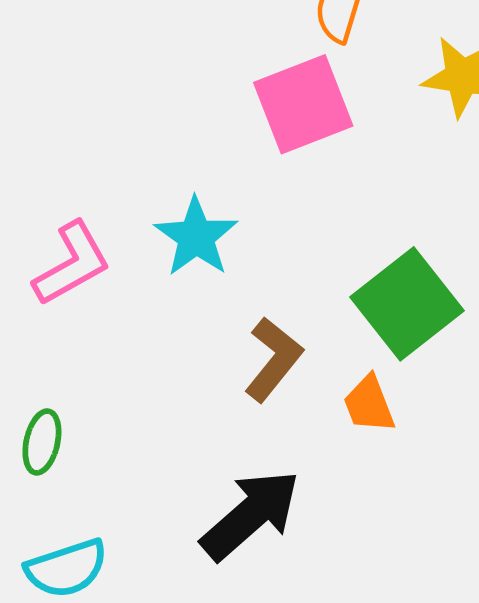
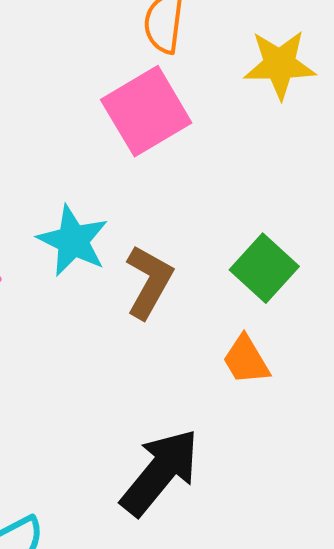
green square: (407, 304) -> (264, 268), size x0.7
brown L-shape: (273, 359) -> (149, 282), moved

